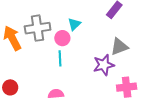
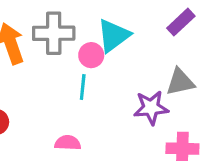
cyan triangle: (74, 24) -> (114, 36), size x1.6

